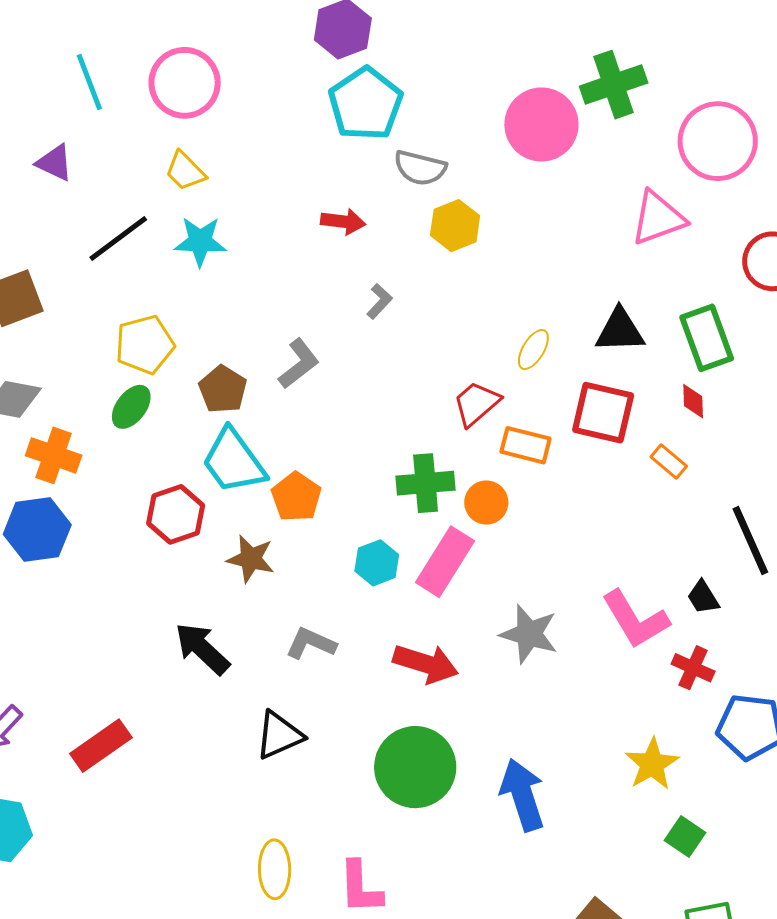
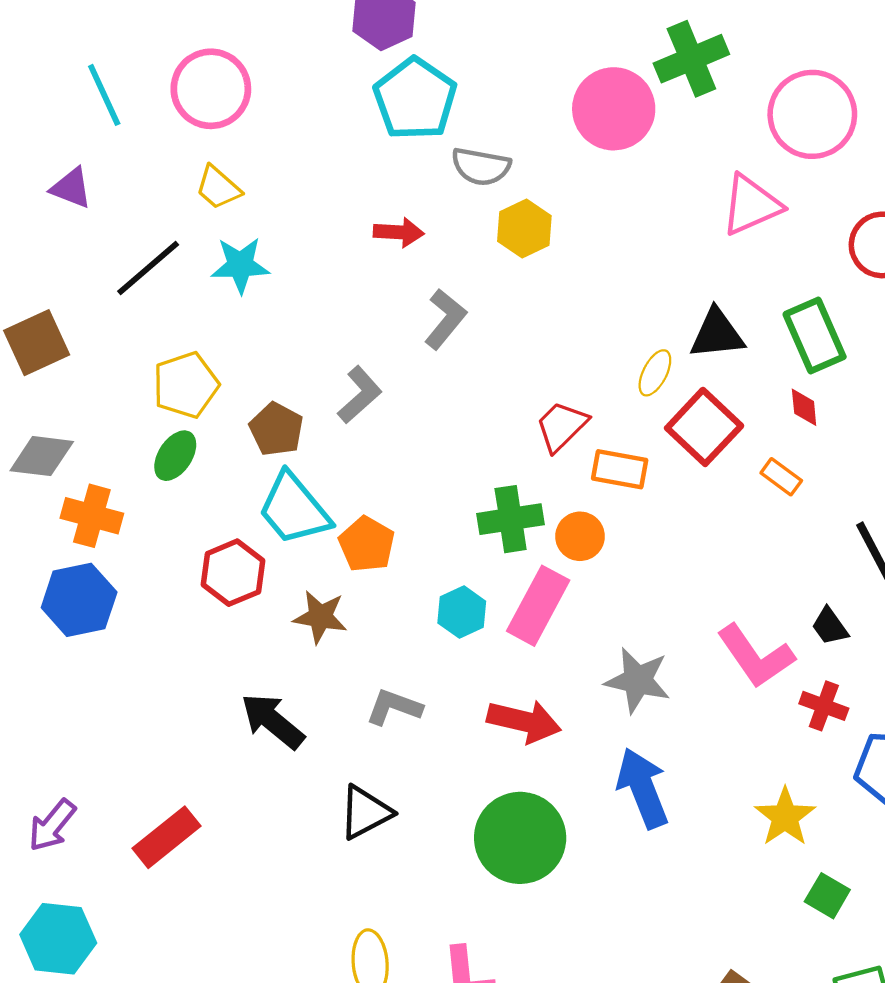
gray L-shape: (379, 301) -> (445, 319), size x1.5
yellow ellipse: (533, 349) -> (655, 373), moved
red square: (603, 413) -> (704, 427), turned 34
blue arrow: (523, 795) -> (643, 788), moved

